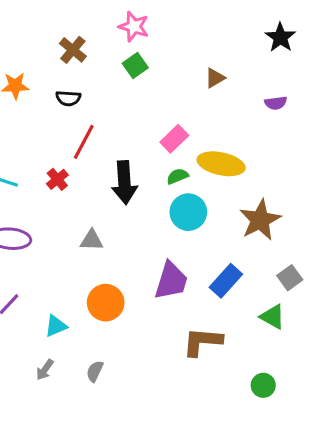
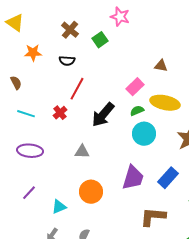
pink star: (134, 27) -> (120, 17), moved
green square: (135, 66) -> (100, 40), moved
brown triangle: (215, 78) -> (161, 66), moved, turned 40
black arrow: (124, 183) -> (103, 115), turned 44

